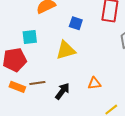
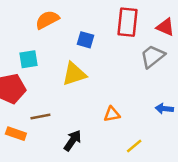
orange rectangle: (17, 87) -> (16, 134), moved
black arrow: (62, 91) -> (73, 141), moved

